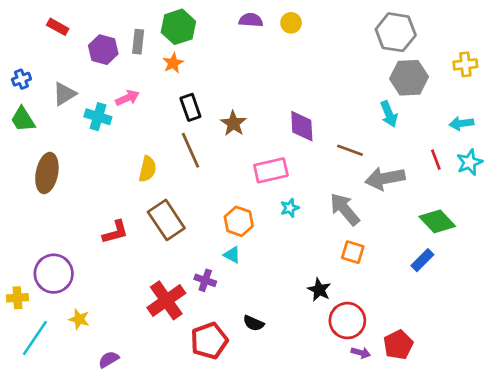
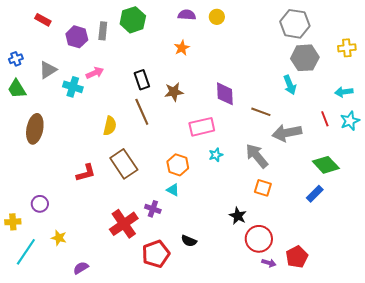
orange star: (173, 63) -> (182, 48), moved
brown star: (233, 123) -> (174, 92), turned 30
purple circle: (54, 274) -> (40, 204), size x0.6

